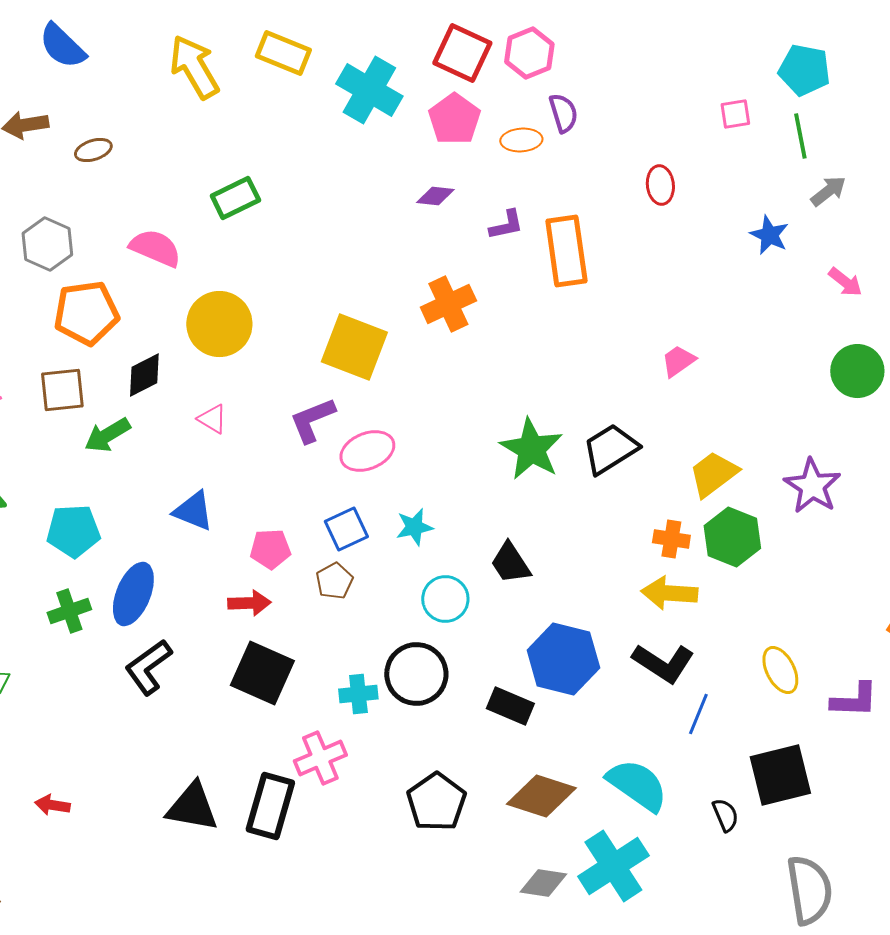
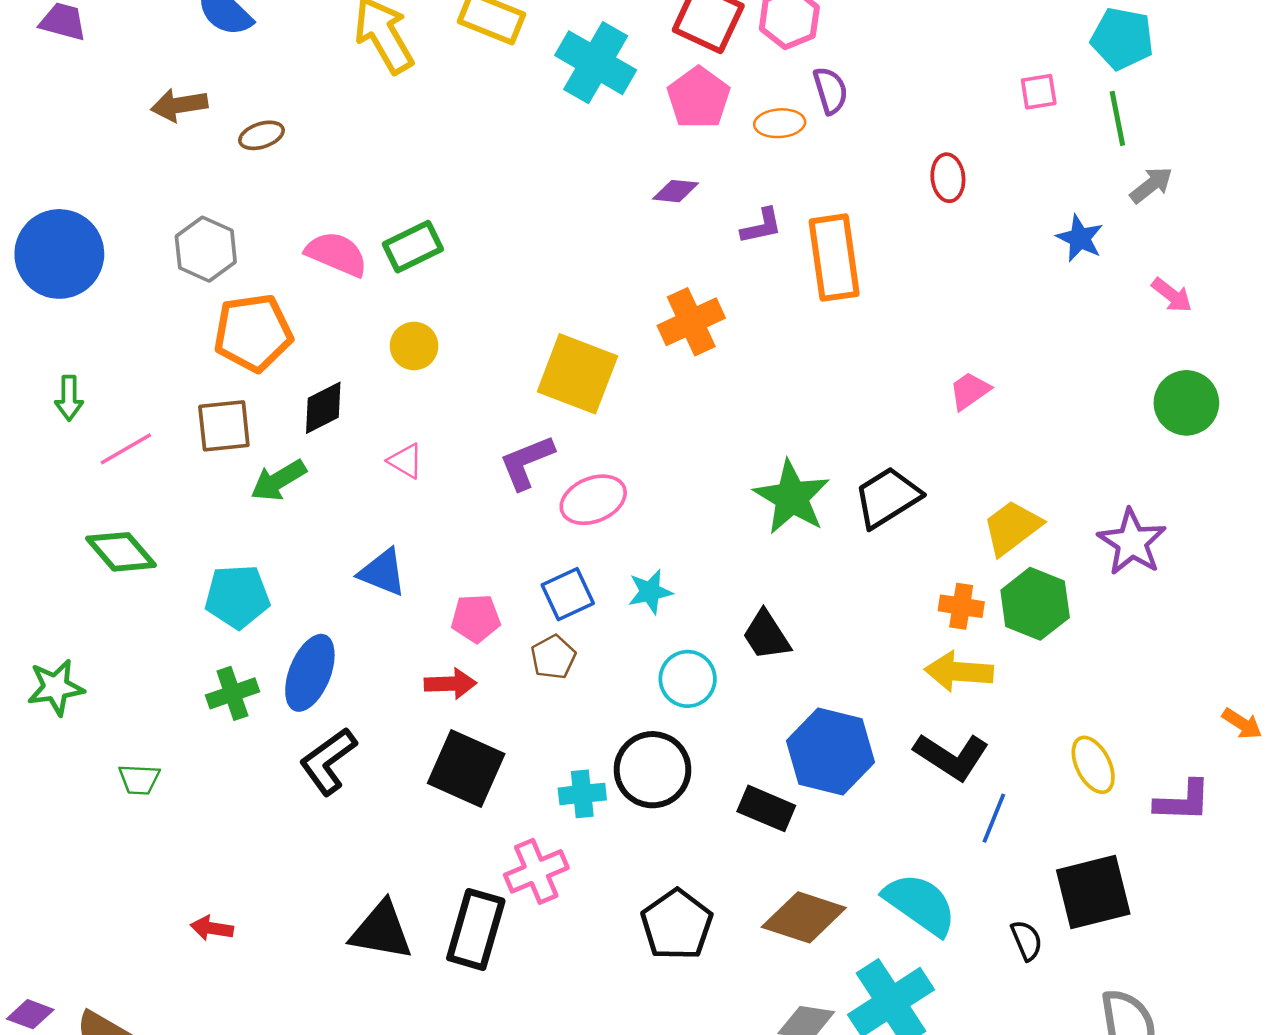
green rectangle: (235, 198) -> (413, 247), moved
yellow circle: (219, 324) -> (414, 346), size x0.6

